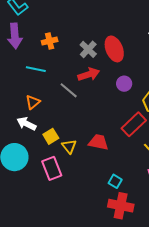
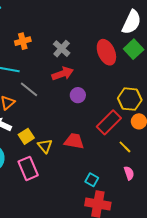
red ellipse: (114, 49) -> (106, 52), moved
purple circle: (124, 84) -> (78, 95), moved
gray line: (69, 90) -> (29, 89), moved

